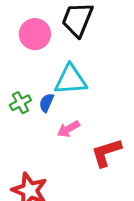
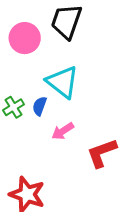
cyan triangle: (71, 80) -> (63, 82), turned 45

